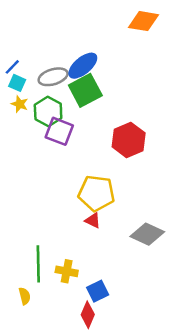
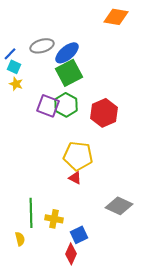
gray ellipse: (53, 77) -> (42, 46), moved
green hexagon: (48, 111) -> (66, 105), moved
gray diamond: (147, 234) -> (119, 206), moved

